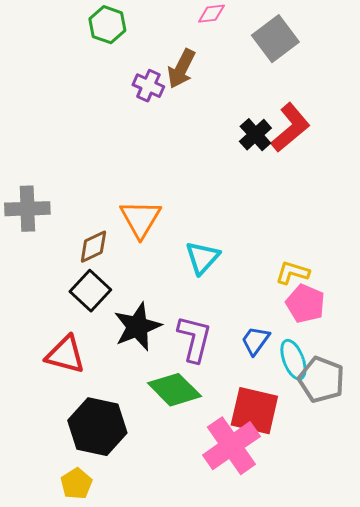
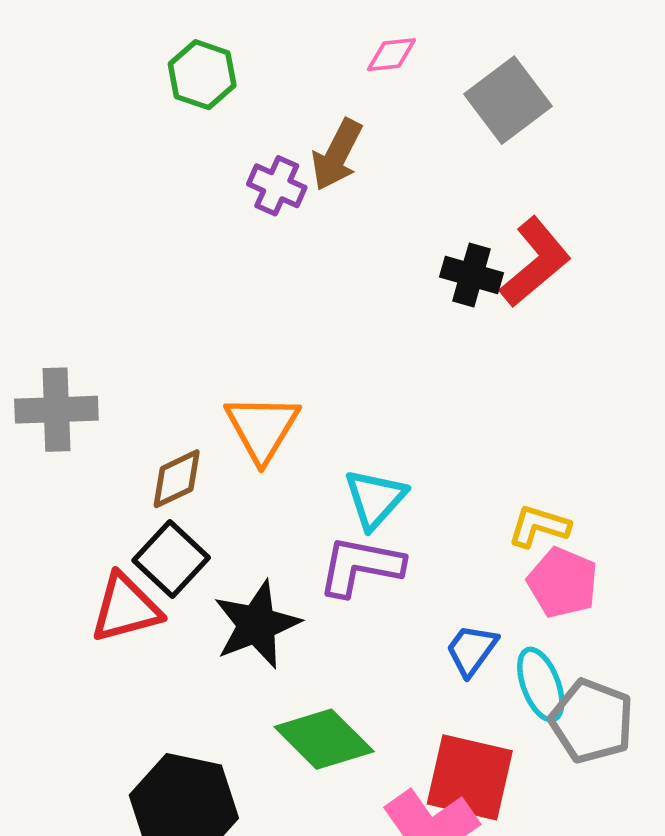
black cross: (255, 135) -> (472, 275), turned -32
purple L-shape: (194, 339) -> (361, 566), moved, turned -93
red triangle: (65, 355) -> (126, 608), moved, turned -30

